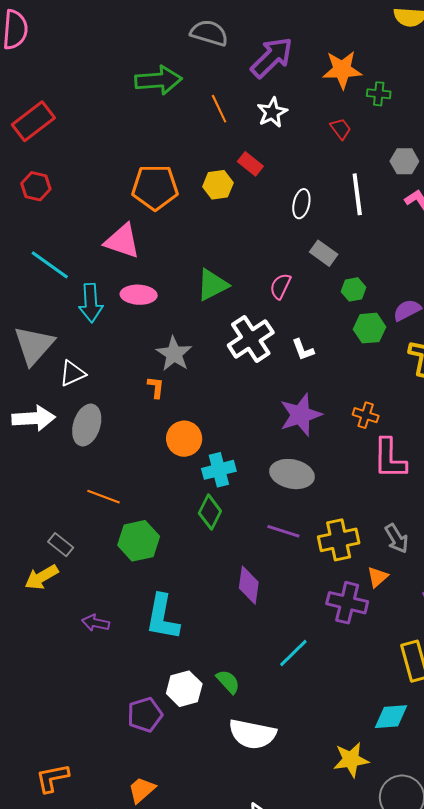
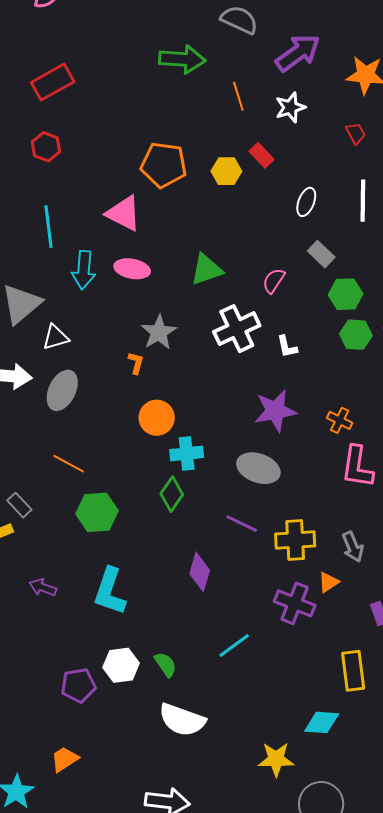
cyan line: (50, 265) -> (49, 227), turned 39
green hexagon: (354, 289) -> (346, 294), size x1.4

